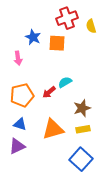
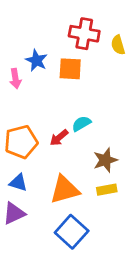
red cross: (67, 18) -> (84, 34), turned 30
pink arrow: (18, 58) -> (15, 79), moved
blue square: (81, 159) -> (72, 232), moved

